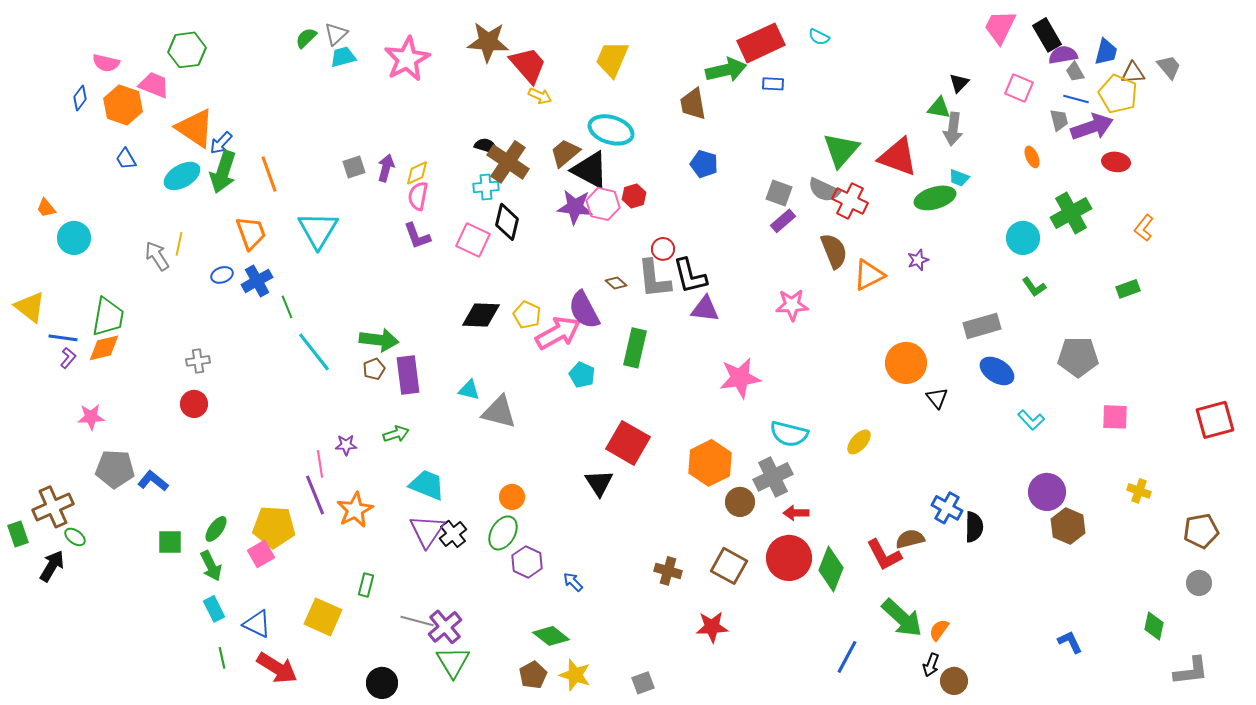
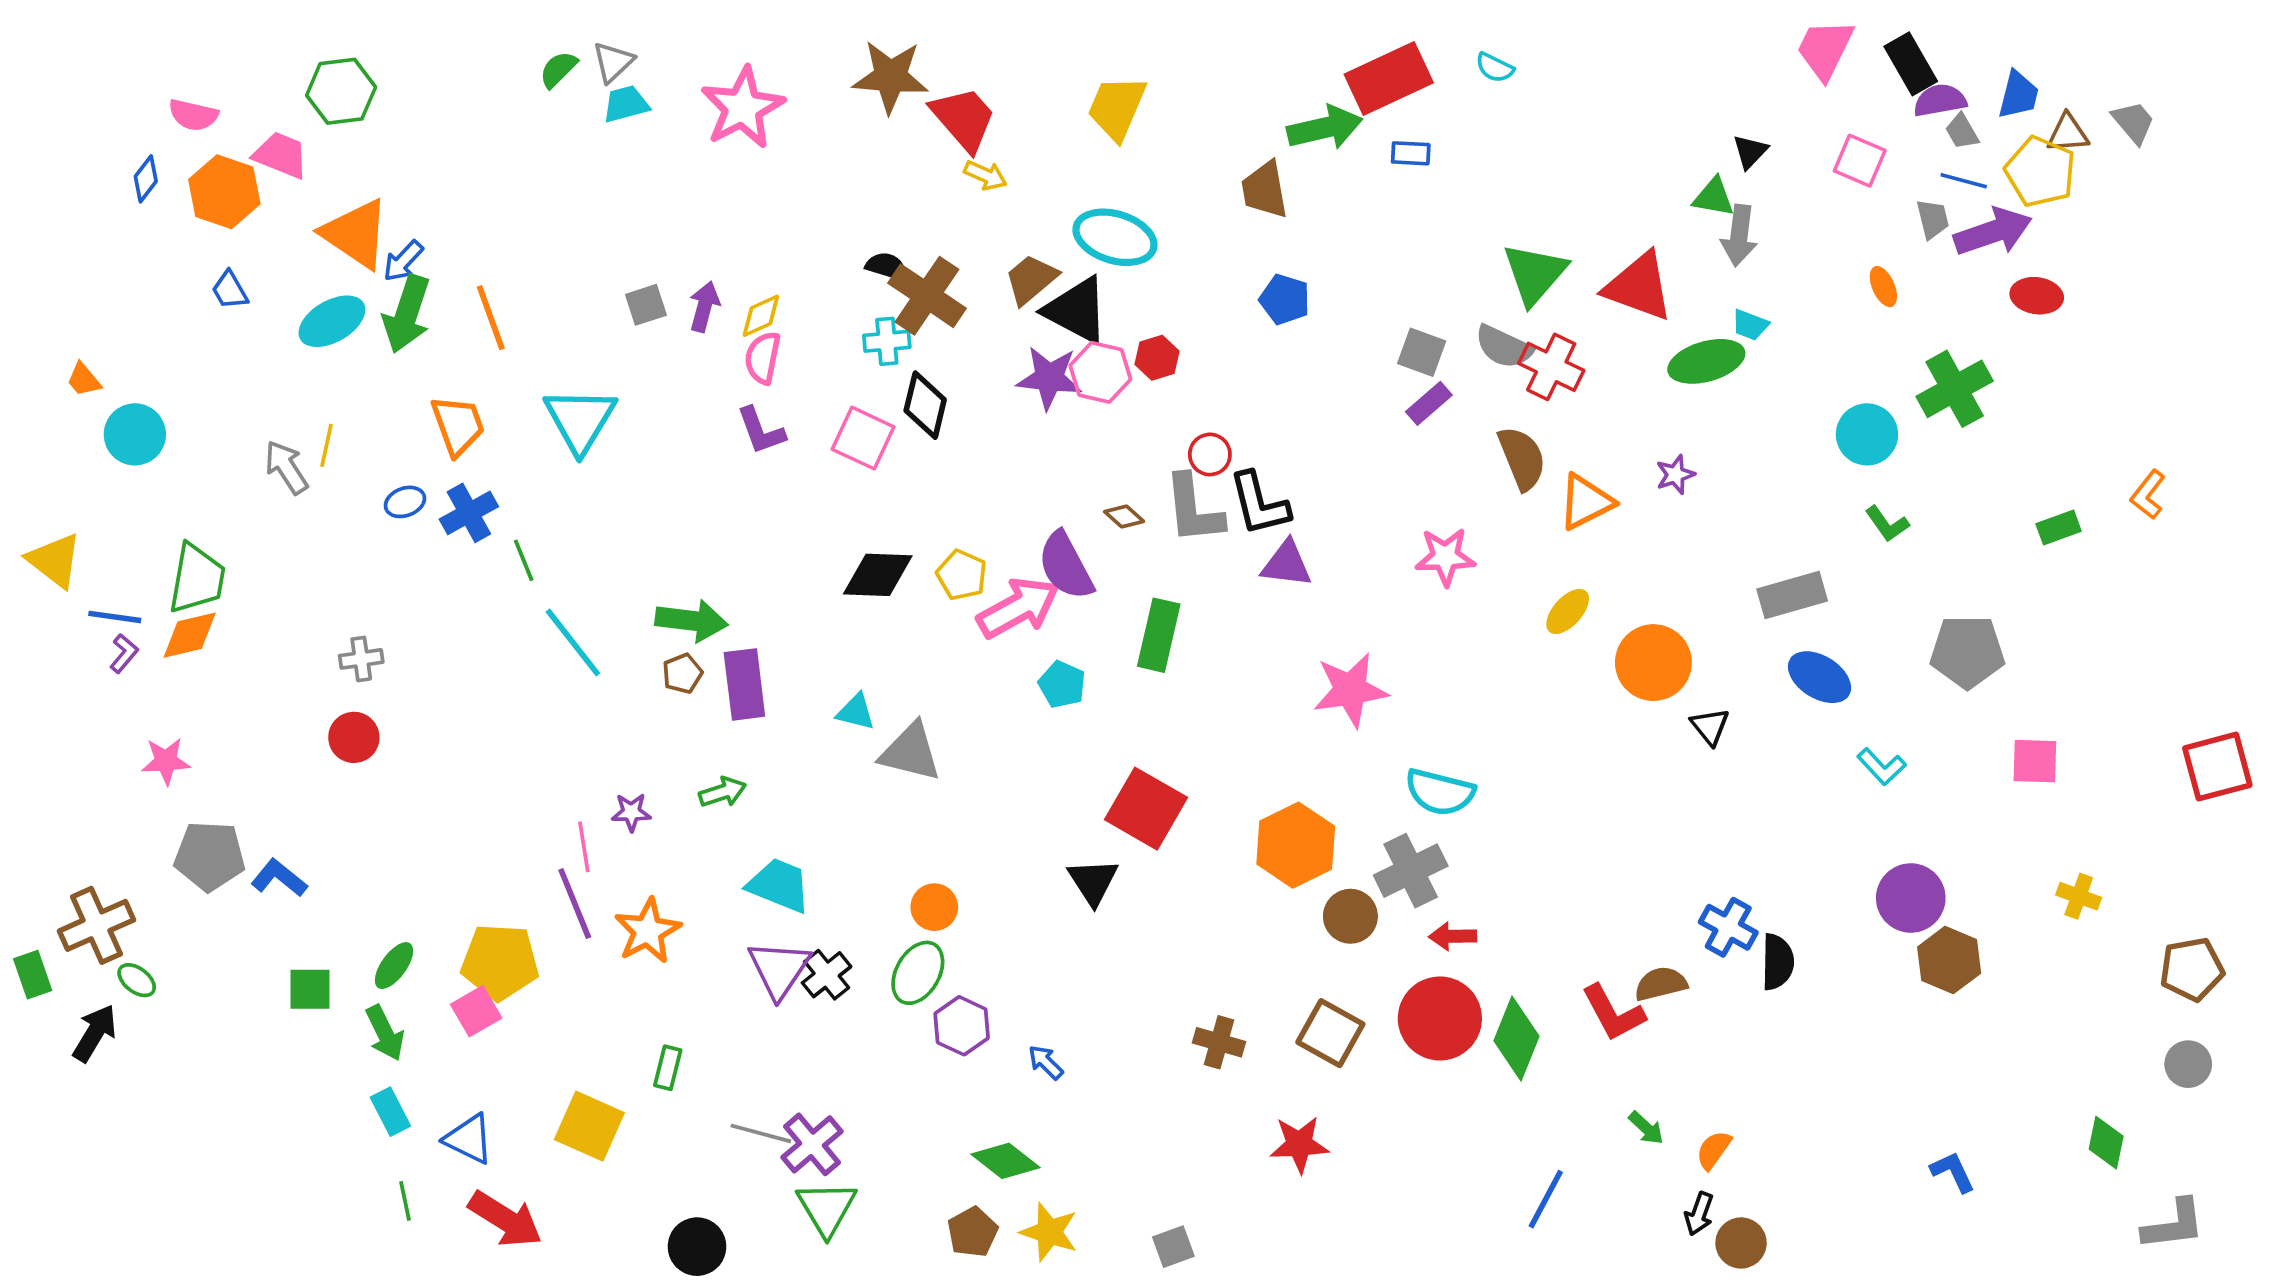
orange L-shape: (1144, 228) -> (2148, 495), moved
yellow ellipse: (859, 442) -> (1568, 611), moved
green arrow: (902, 618) -> (1646, 1128), size x0.5

